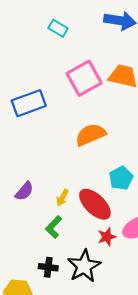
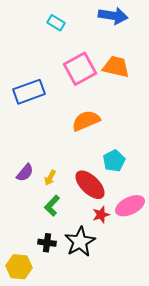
yellow arrow: (62, 198) -> (50, 178), moved

